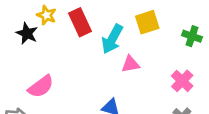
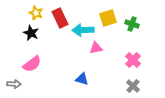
black star: (27, 33) -> (31, 33), moved
green cross: (192, 36) -> (132, 24), moved
cyan arrow: (112, 39) -> (83, 30), turned 60

